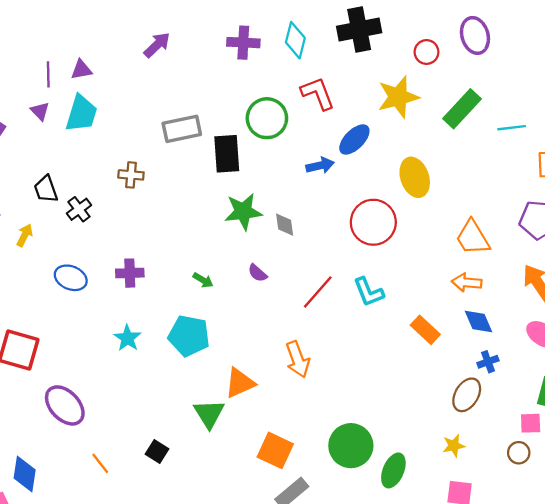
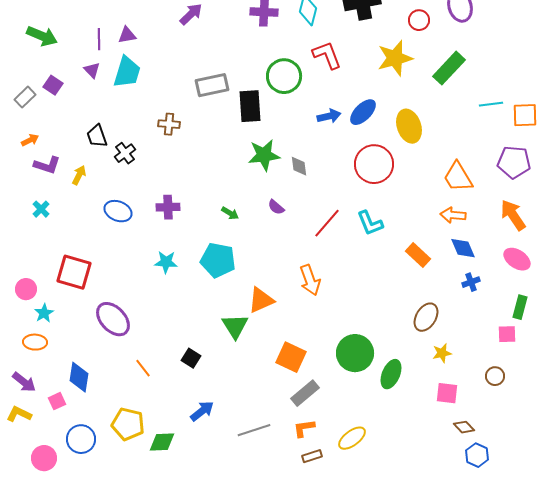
cyan line: (512, 128) -> (491, 104), moved
blue ellipse: (354, 139) -> (363, 112), moved
cyan star: (127, 338) -> (166, 262), turned -30
brown ellipse: (467, 395) -> (426, 317), moved
brown circle: (519, 453) -> (495, 376), moved

